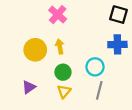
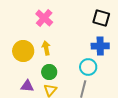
cyan circle: (95, 67) -> (88, 67), moved
purple triangle: (29, 87) -> (27, 86), moved, turned 40

